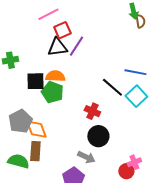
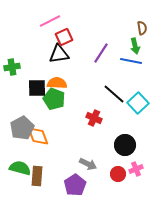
green arrow: (133, 11) -> (135, 46), moved
purple line: (76, 46) -> (101, 53), moved
blue line: (135, 72) -> (131, 61), moved
black circle: (98, 136) -> (125, 145), moved
brown rectangle: (35, 151) -> (37, 176), moved
red circle: (126, 171) -> (118, 174), moved

